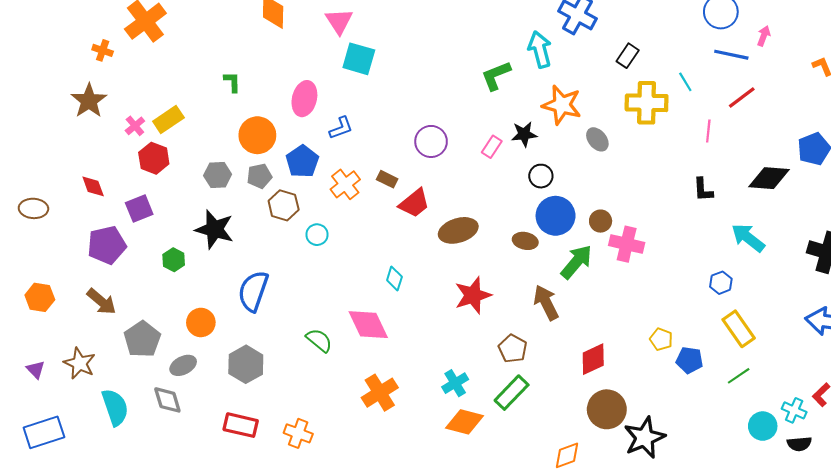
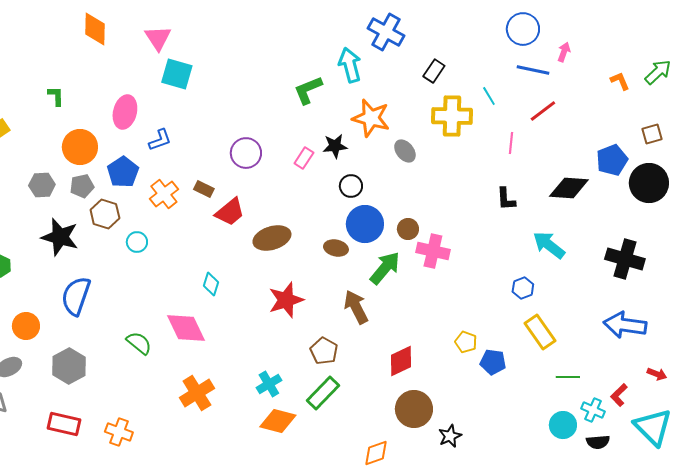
black star: (214, 229) -> (60, 237), moved
green line: (739, 376) -> (568, 377), moved, turned 35
black star: (644, 438) -> (450, 436), size x0.6

